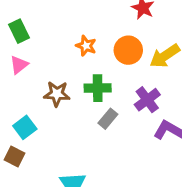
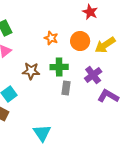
gray rectangle: (108, 119) -> (66, 88), turned -32

